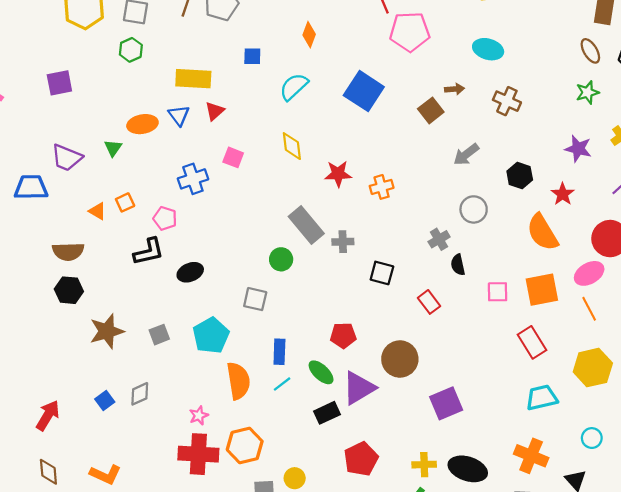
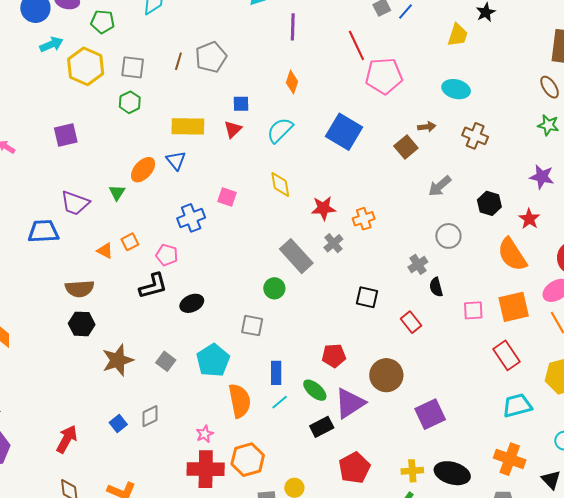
green star: (587, 92) -> (548, 125), turned 30
red triangle: (215, 111) -> (233, 129), moved
orange ellipse: (142, 124) -> (143, 170), turned -36
gray cross: (343, 242) -> (333, 243), moved, turned -36
gray square: (159, 335) -> (166, 361), turned -30

